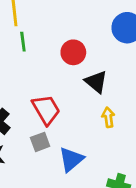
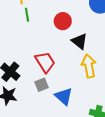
yellow arrow: (108, 117) -> (89, 66), size x1.6
blue triangle: (71, 159) -> (64, 96), turned -36

